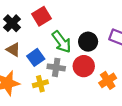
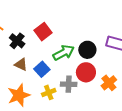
green arrow: (62, 42) -> (64, 53), turned -75
gray cross: (56, 67) -> (69, 84), moved

